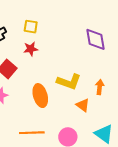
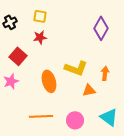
purple diamond: (95, 39) -> (101, 28), turned 40
orange triangle: (83, 105) -> (89, 90), turned -48

